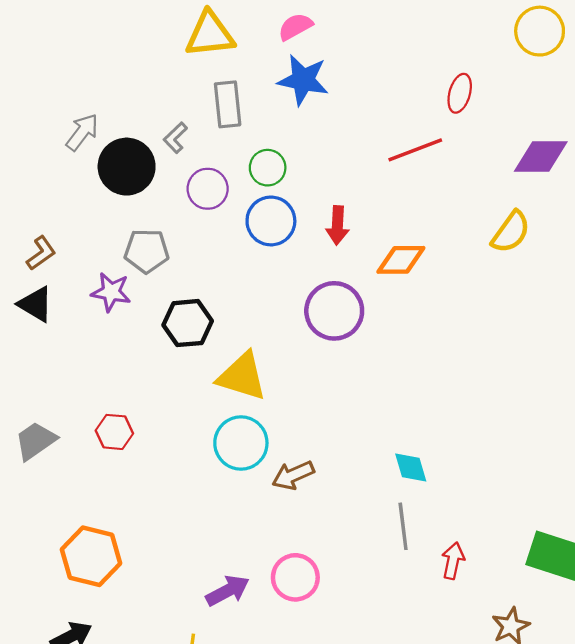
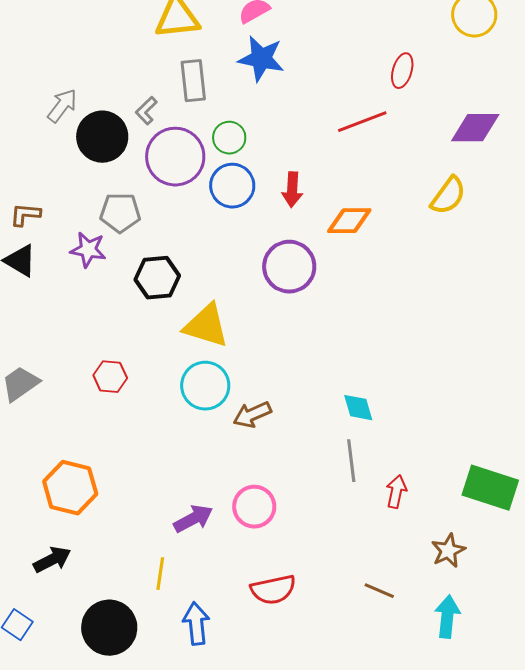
purple circle: (208, 189) -> (175, 157), size x1.6
brown L-shape: (41, 253) -> (25, 215), turned -140
red hexagon: (114, 432) -> (110, 377), moved

